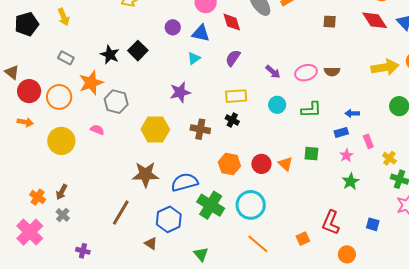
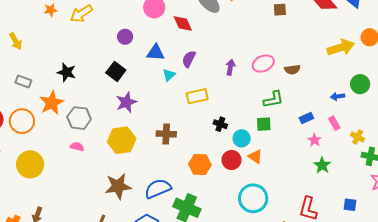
blue triangle: (201, 33) -> (156, 53), moved
black square: (138, 51) -> (116, 71), moved
cyan triangle: (194, 58) -> (169, 75), moved
purple arrow: (273, 72) -> (230, 67), turned -112
brown semicircle: (332, 72) -> (292, 70), moved
purple star: (180, 92) -> (126, 102), moved
cyan circle: (277, 105) -> (242, 138), moved
blue arrow: (352, 113) -> (338, 96), moved
black cross: (232, 120) -> (220, 124), moved
pink semicircle: (97, 130) -> (77, 147), moved
green square: (311, 154) -> (264, 124), moved
cyan circle: (251, 205) -> (253, 198), moved

